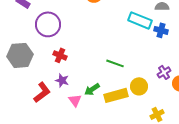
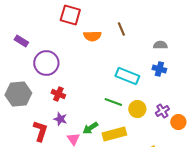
cyan rectangle: (140, 20) -> (127, 76), moved
yellow circle: (139, 86) -> (137, 109), moved
red L-shape: (42, 92) -> (40, 131), turned -35

